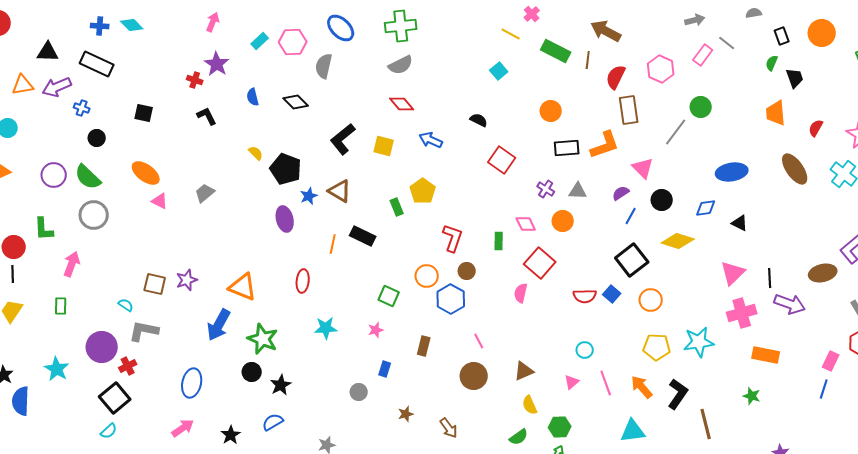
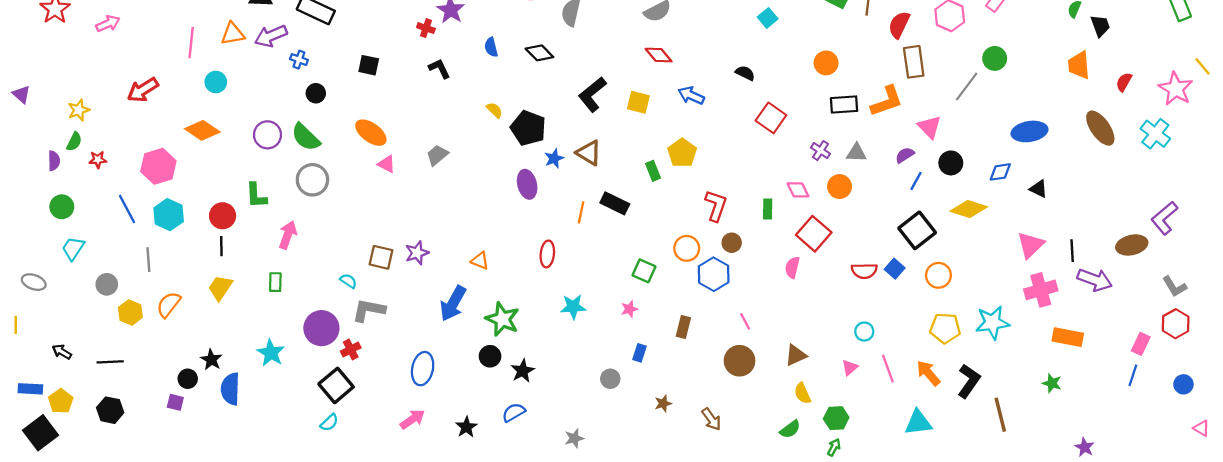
orange triangle: (243, 287) -> (480, 261), size x0.6

